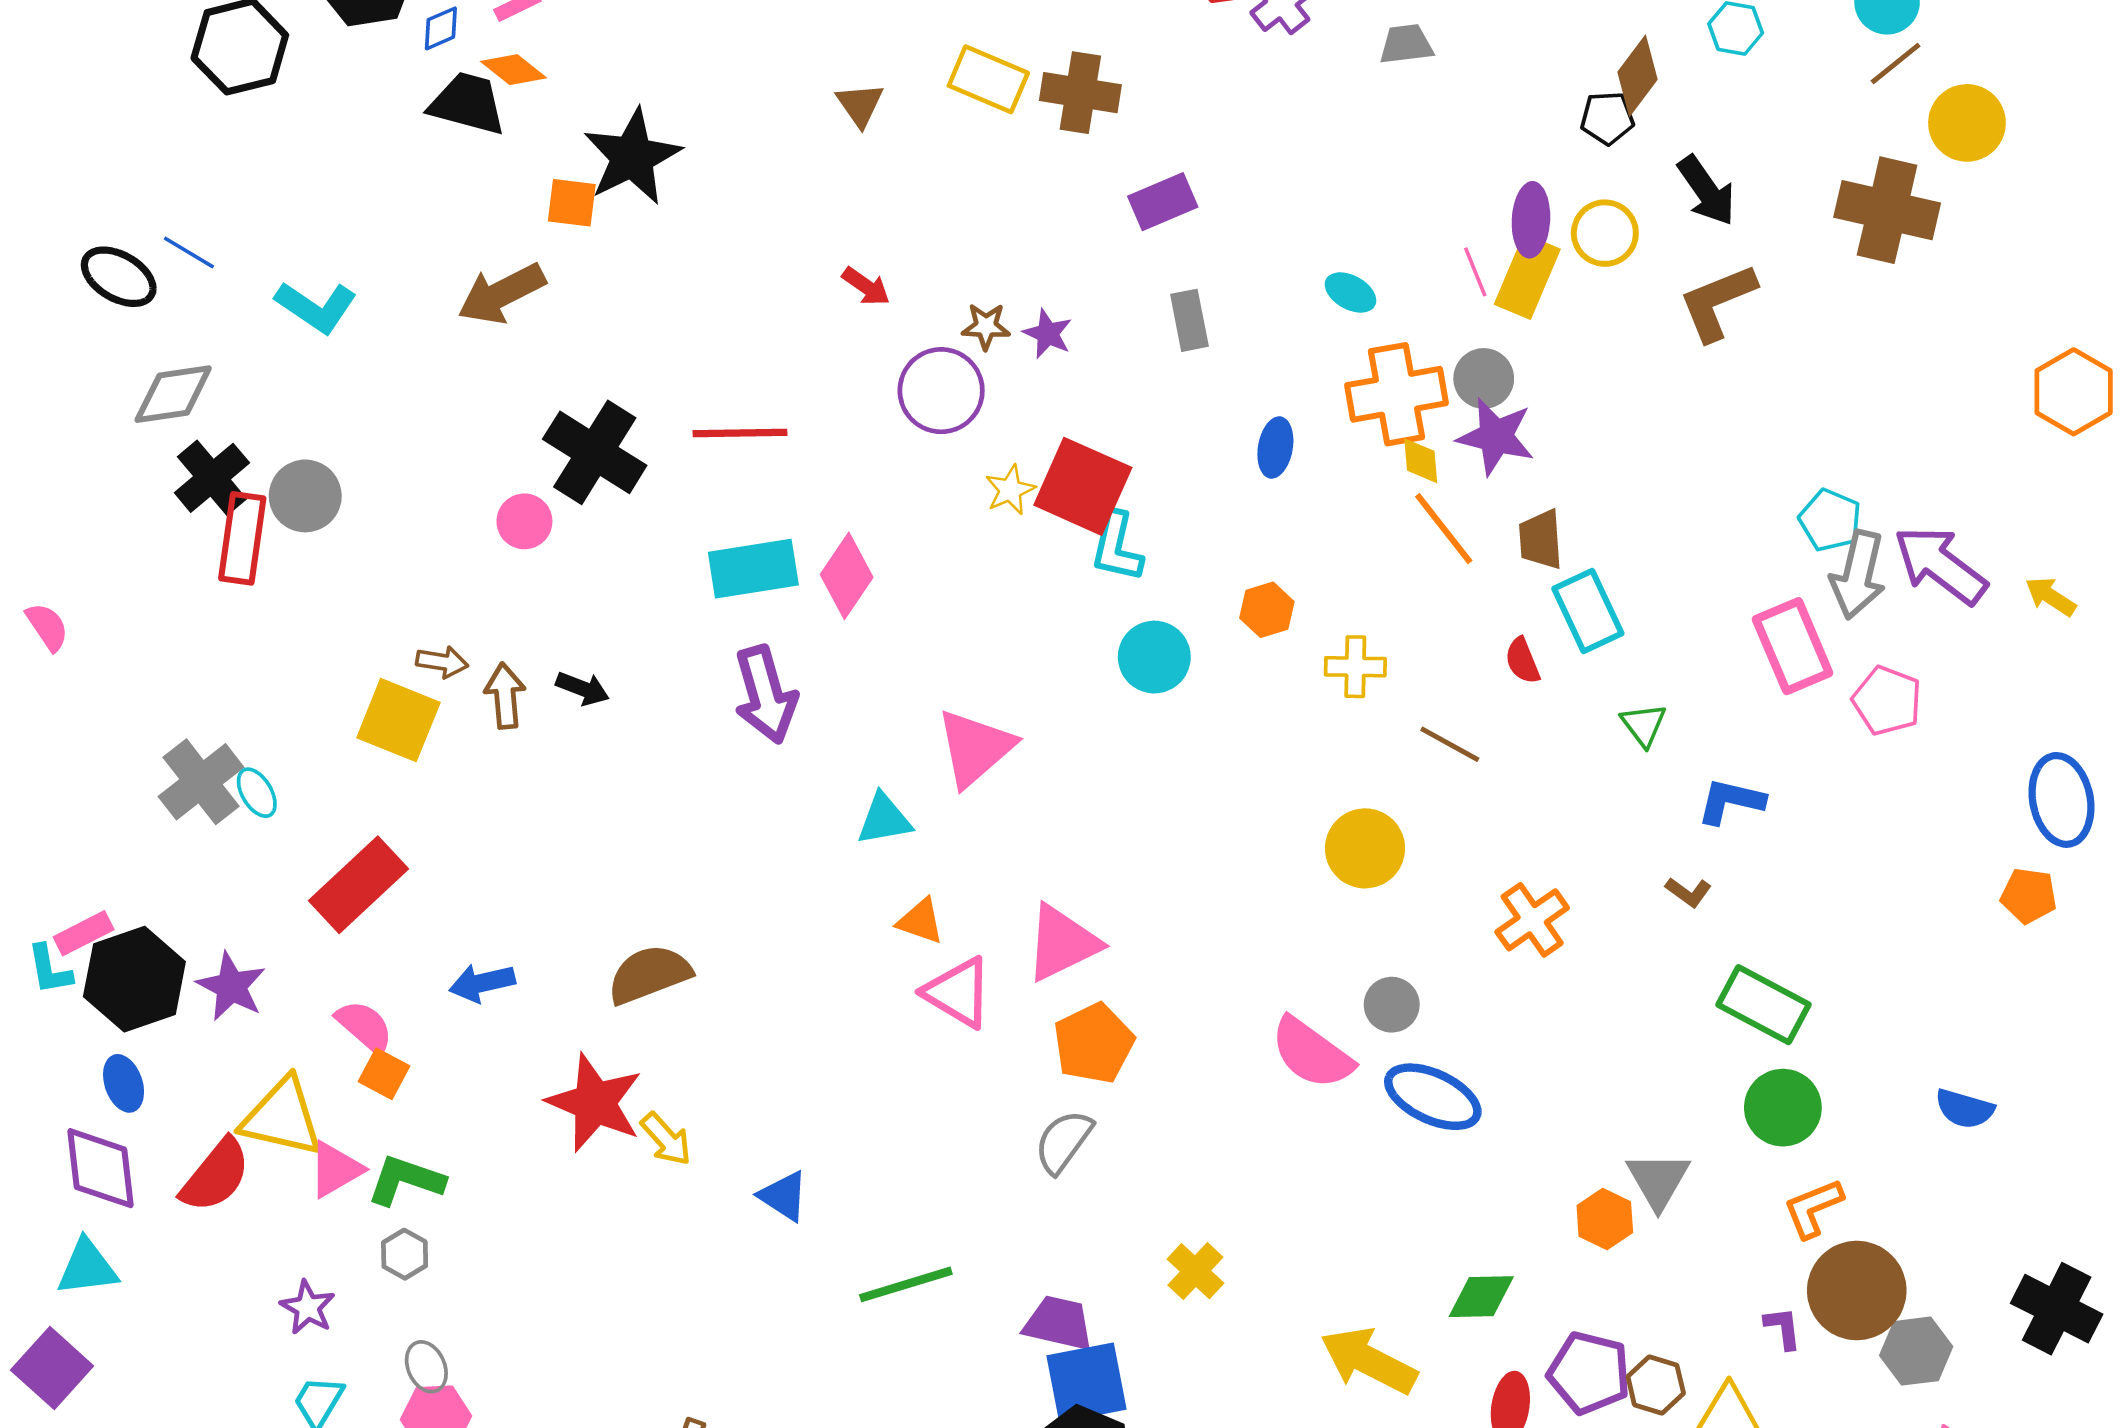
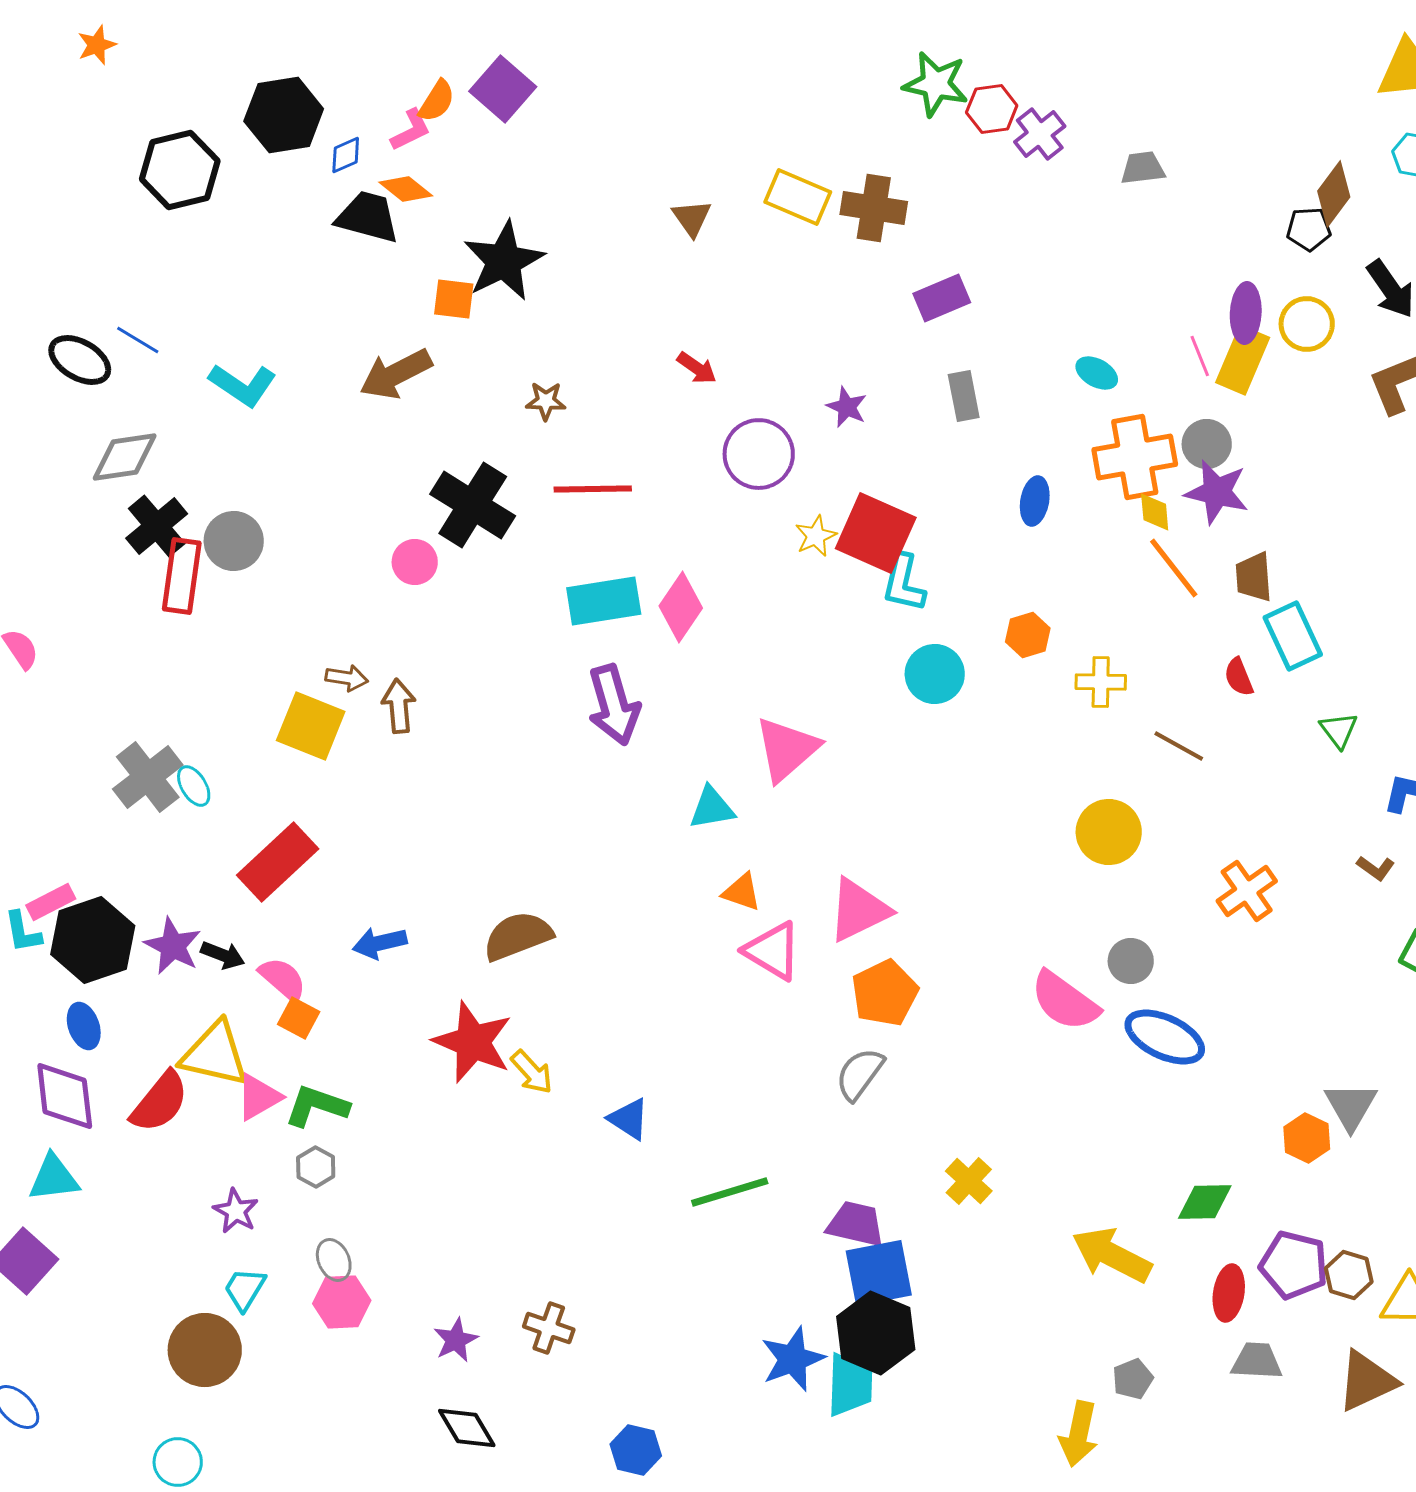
brown star: (986, 326) -> (546, 401), moved
black arrow: (583, 689) -> (223, 955), moved

